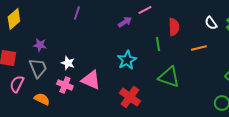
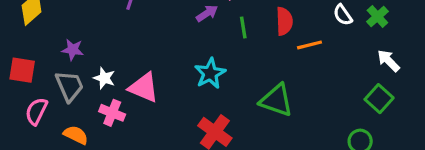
green line: (158, 44) -> (243, 28), moved
orange line: (199, 48) -> (310, 45), moved
white star: (68, 63) -> (104, 78), moved
pink triangle: (91, 80) -> (144, 88), moved

